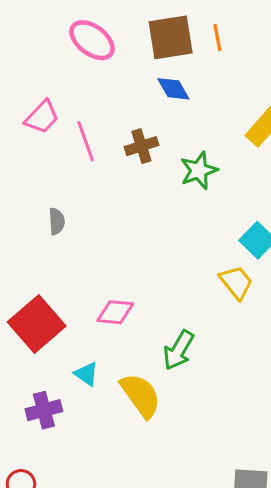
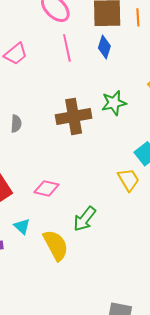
blue diamond: (173, 89) -> (104, 47), turned 40
pink line: (86, 141) -> (67, 48), moved
brown cross: (141, 146) -> (74, 116), moved, size x1.6

